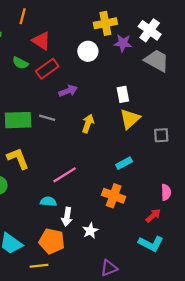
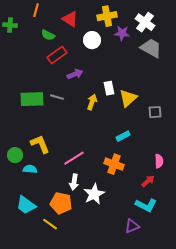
red triangle: (41, 41) -> (70, 19), moved
green semicircle: (20, 63) -> (48, 35), moved
white rectangle: (123, 94) -> (109, 88), moved
yellow L-shape: (18, 158) -> (40, 144), moved
pink line: (65, 175) -> (74, 158), moved
cyan semicircle: (48, 202) -> (30, 169), moved
white star: (90, 231) -> (94, 194), size x1.5
yellow line: (39, 266) -> (50, 224), turned 42
purple triangle: (109, 268) -> (132, 226), moved

